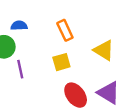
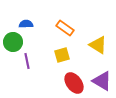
orange rectangle: (65, 30) -> (65, 28), turned -30

